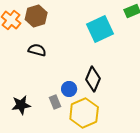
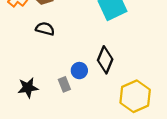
yellow hexagon: (84, 113) -> (135, 96), moved

